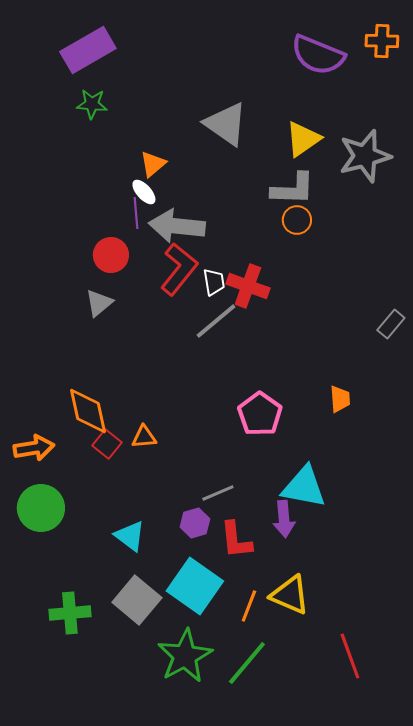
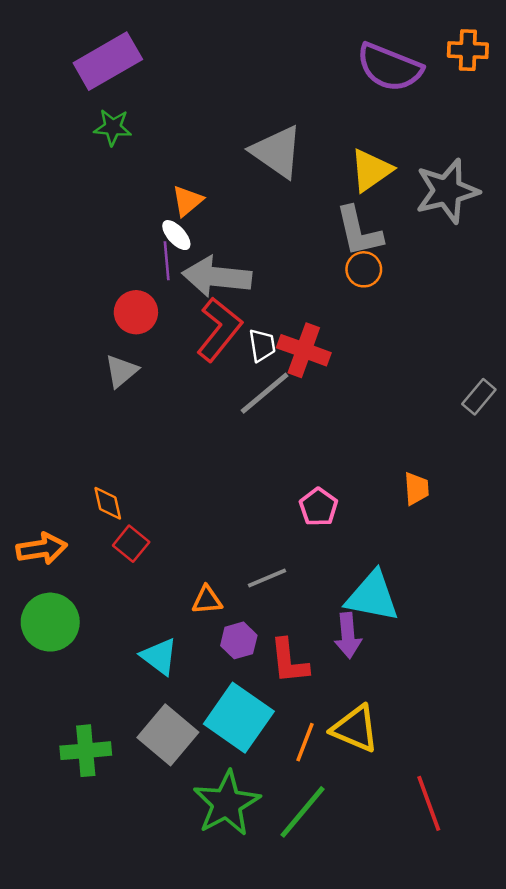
gray L-shape: (293, 189) -> (359, 231), turned 75
orange diamond: (88, 411) -> (108, 503), size x0.6
pink pentagon: (260, 414) -> (318, 507), size x0.7
orange triangle: (144, 437) -> (207, 600), moved
gray line: (218, 493) -> (267, 578), moved

